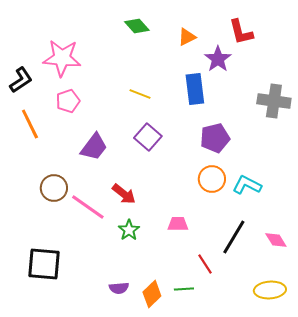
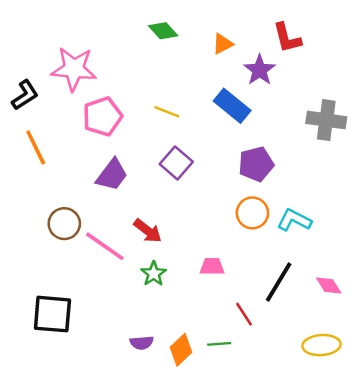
blue rectangle: (195, 89) -> (232, 106), turned -44
pink pentagon: (68, 101) -> (102, 116), moved, size x1.4

